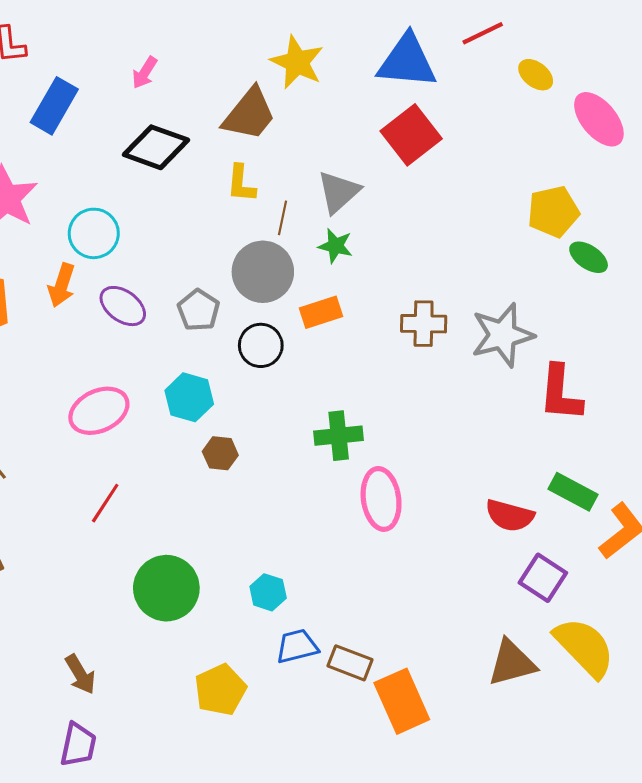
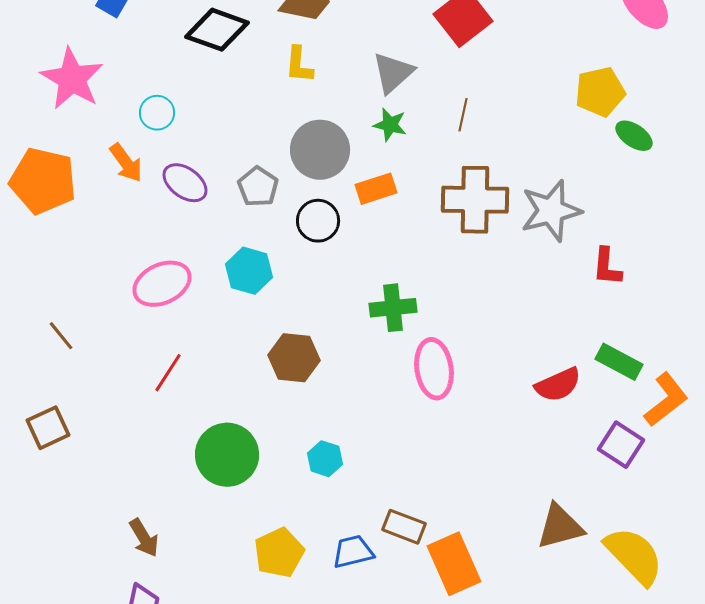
brown line: (283, 218) -> (463, 115), moved
cyan circle: (94, 233) -> (157, 113), size x0.7
orange arrow: (62, 285) -> (126, 163), turned -54
brown cross: (424, 324) -> (475, 200), size x1.5
red L-shape: (561, 393) -> (607, 267), size x0.7
brown hexagon: (220, 453) -> (294, 358), moved, size x1.5
red semicircle: (510, 516) -> (558, 385), turned -39
purple square: (543, 578) -> (621, 445), moved
blue trapezoid: (297, 646) -> (353, 552), moved
yellow semicircle: (584, 647) -> (634, 556), moved

